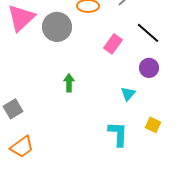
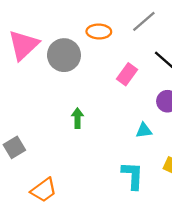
cyan triangle: (128, 94) -> (144, 130), turned 42
orange trapezoid: (22, 147) -> (44, 190), moved

